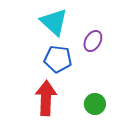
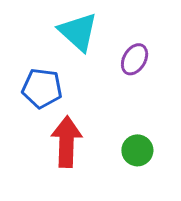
blue pentagon: (58, 59) -> (42, 88), moved

